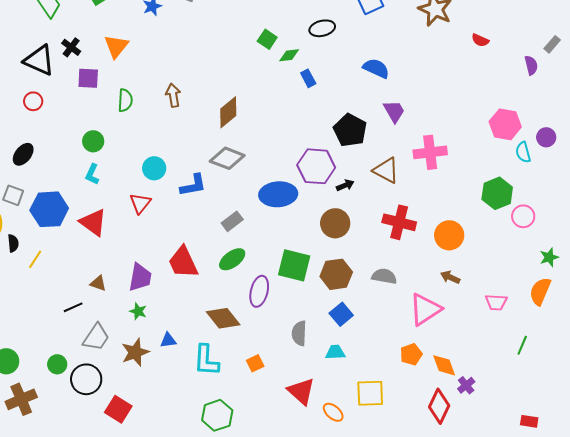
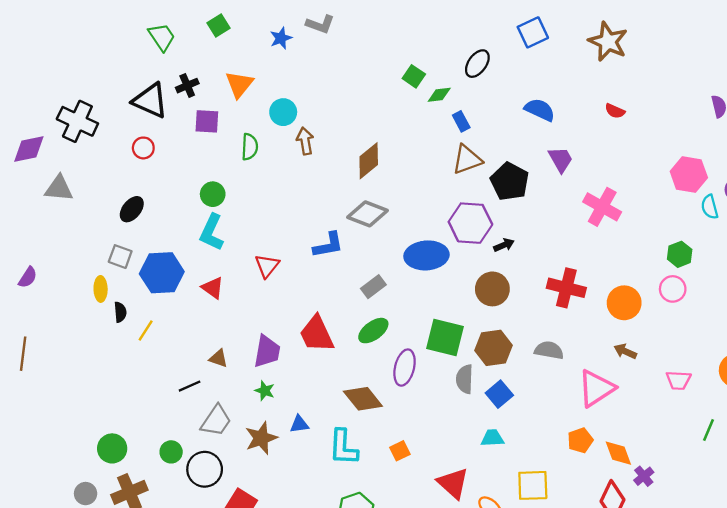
black ellipse: (322, 28) -> (477, 64), turned -40
red semicircle: (480, 40) -> (615, 111), moved
black cross: (71, 47) -> (187, 86), turned 30
pink cross: (430, 152) -> (602, 207), turned 36
cyan circle: (154, 168) -> (283, 112), moved
brown triangle: (386, 170) -> (467, 160), moved, turned -48
cyan L-shape: (92, 174) -> (212, 232), size x1.5
green hexagon: (497, 193) -> (680, 254), size x0.7
pink circle: (523, 216) -> (673, 289), moved
red triangle: (93, 222) -> (213, 288), size x0.7
gray semicircle: (299, 333) -> (465, 379), moved

